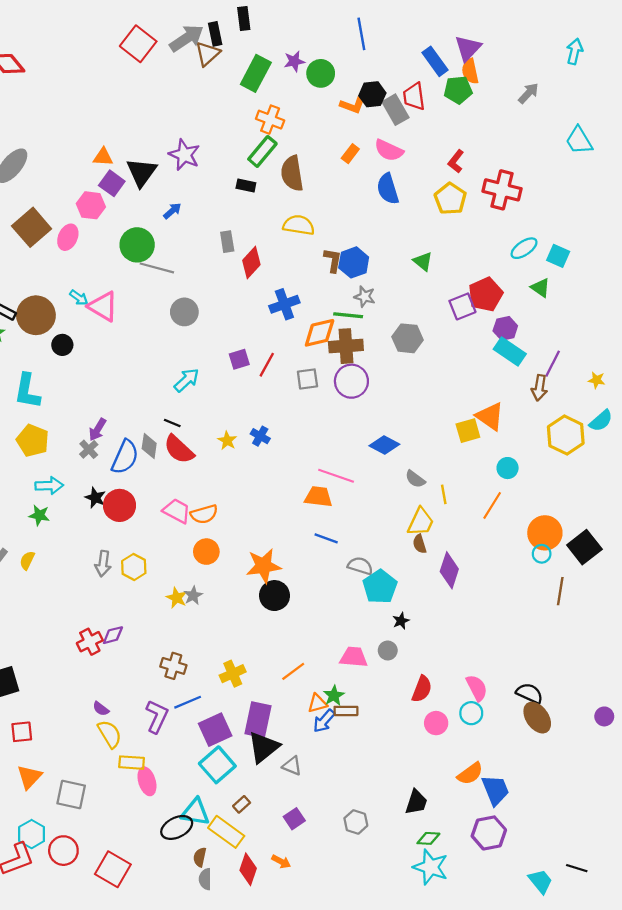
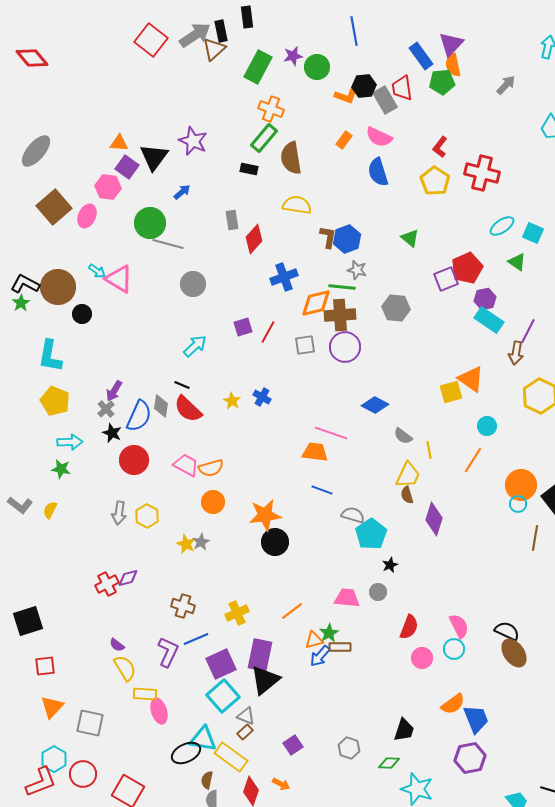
black star: (95, 498) -> (112, 433), moved
gray triangle: (292, 766) -> (246, 716), moved
green diamond: (428, 838) -> (389, 763), moved

